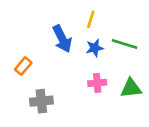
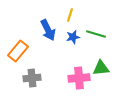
orange rectangle: (23, 66) -> (18, 51), size x1.5
pink cross: (97, 83) -> (79, 78), moved, size x1.5

